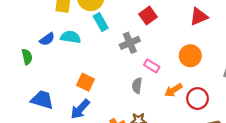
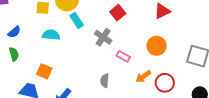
blue semicircle: (47, 39) -> (14, 32), moved
gray cross: (130, 43) -> (103, 37), turned -30
orange square: (86, 82) -> (44, 71), moved
gray semicircle: (137, 86) -> (105, 81), moved

